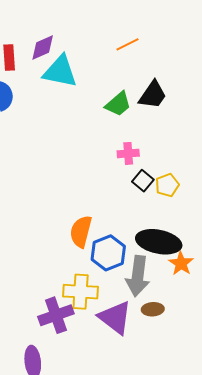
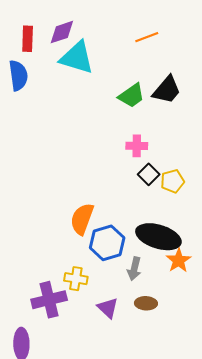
gray arrow: (138, 276) -> (134, 269), size x0.6
yellow cross: (81, 292) -> (76, 279), size x0.7
purple triangle: (115, 318) -> (108, 308), size x0.6

